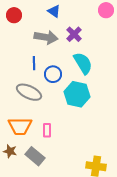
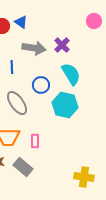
blue triangle: (54, 11) -> (21, 22), moved
blue line: (34, 63) -> (12, 67), moved
gray ellipse: (29, 92) -> (17, 103), turned 30

